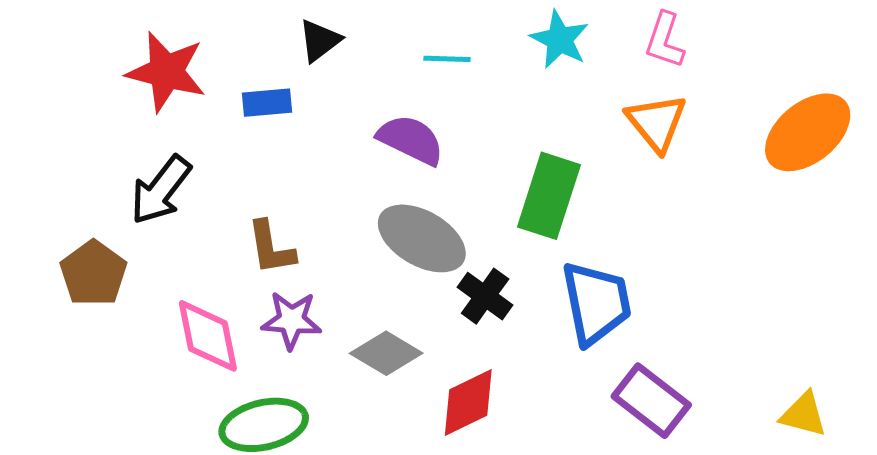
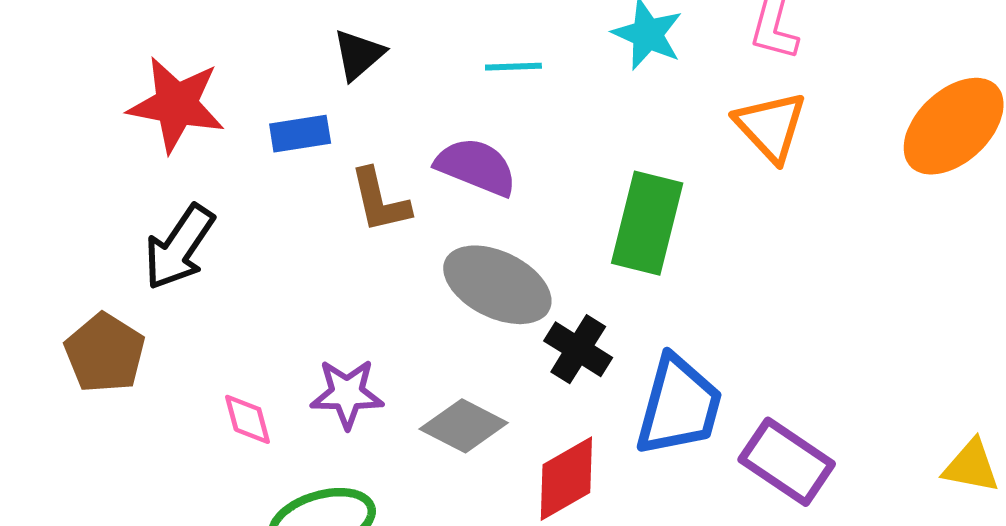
brown L-shape: (271, 248) -> (380, 201), moved
blue trapezoid: (596, 303) -> (679, 406), moved, turned 30
pink diamond: (208, 336) -> (248, 419), size x0.6

